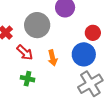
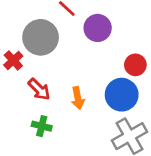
gray circle: (37, 25) -> (41, 37), moved

